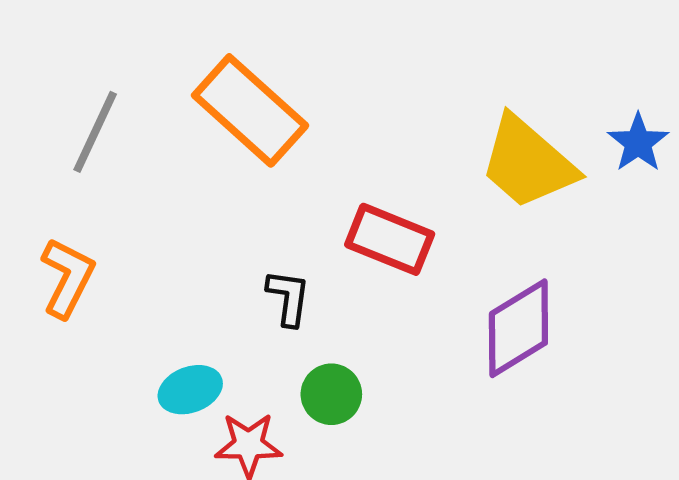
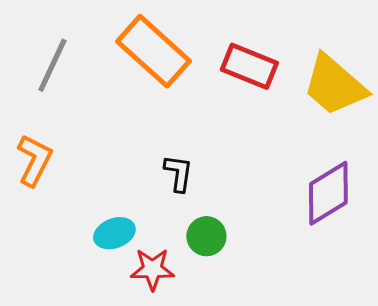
red rectangle: (390, 239) -> (249, 66), moved

